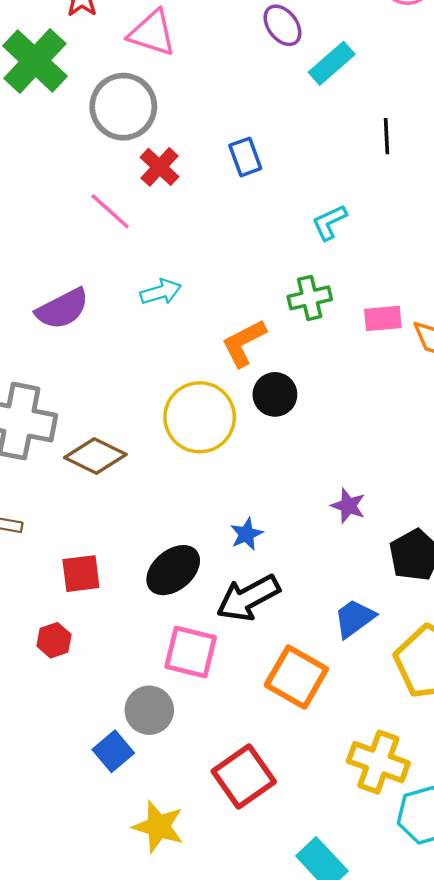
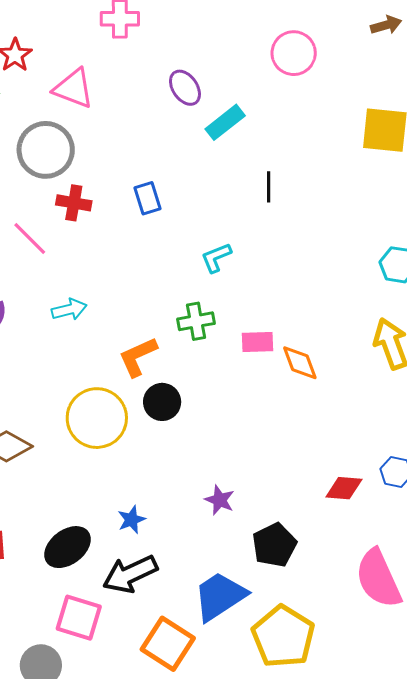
red cross: (159, 167) -> (74, 203), turned -36
blue trapezoid: (354, 618) -> (220, 596), size x1.5

